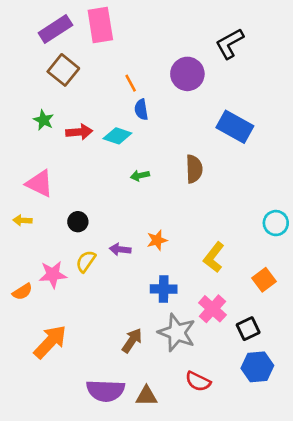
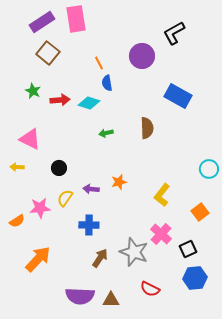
blue cross: (164, 289) -> (89, 225), moved

